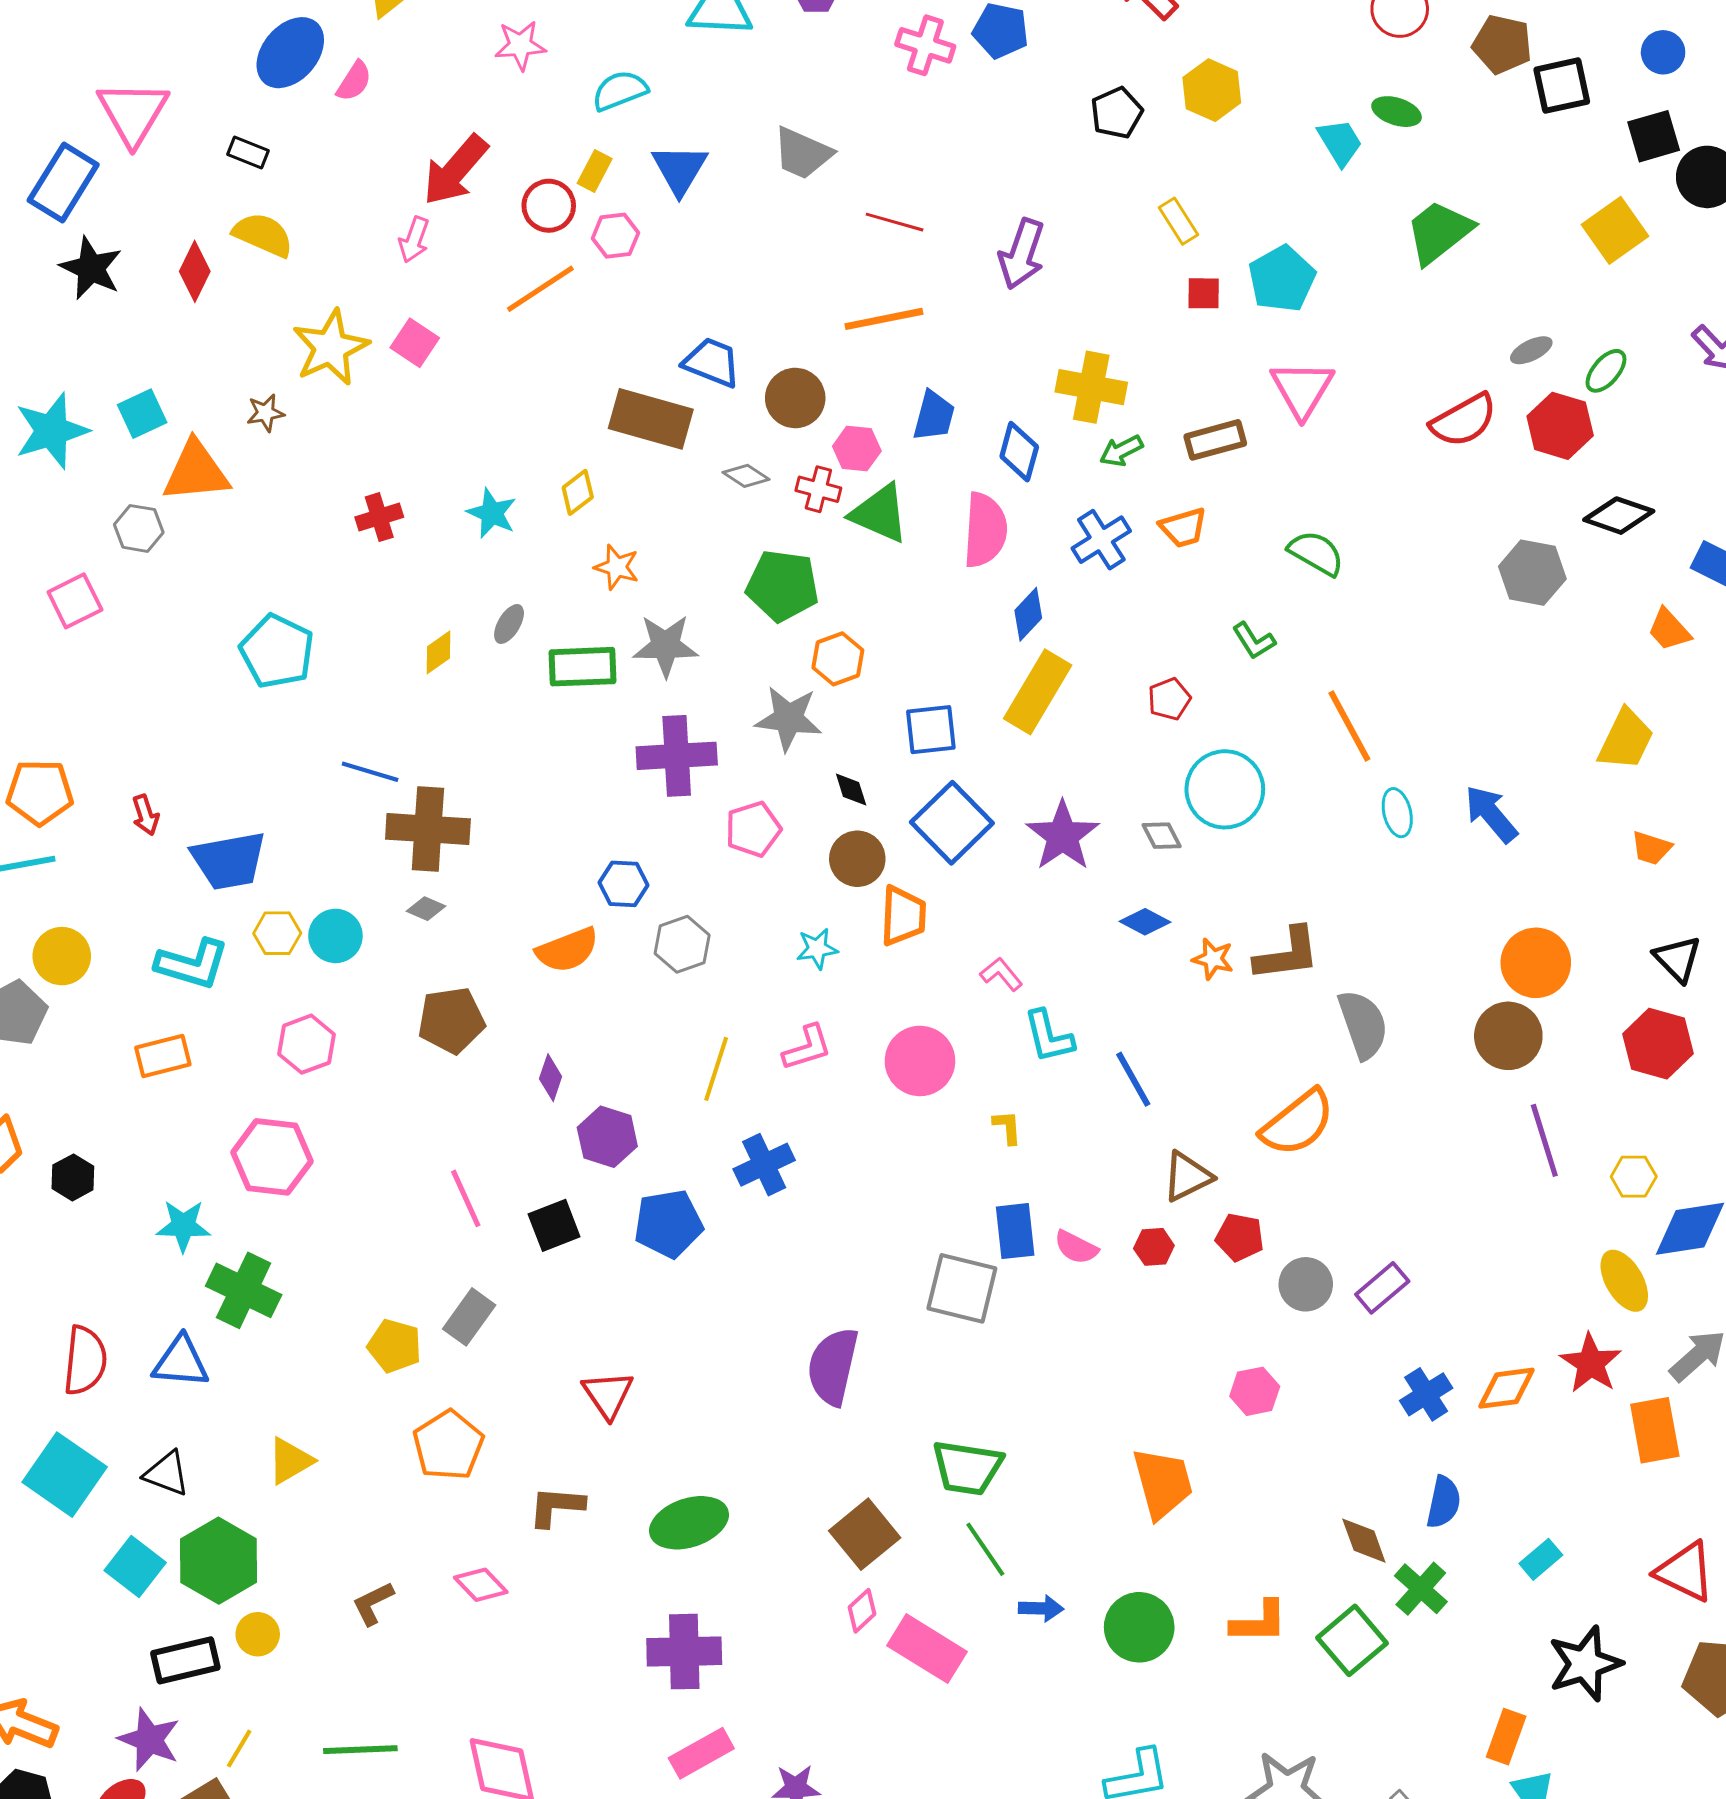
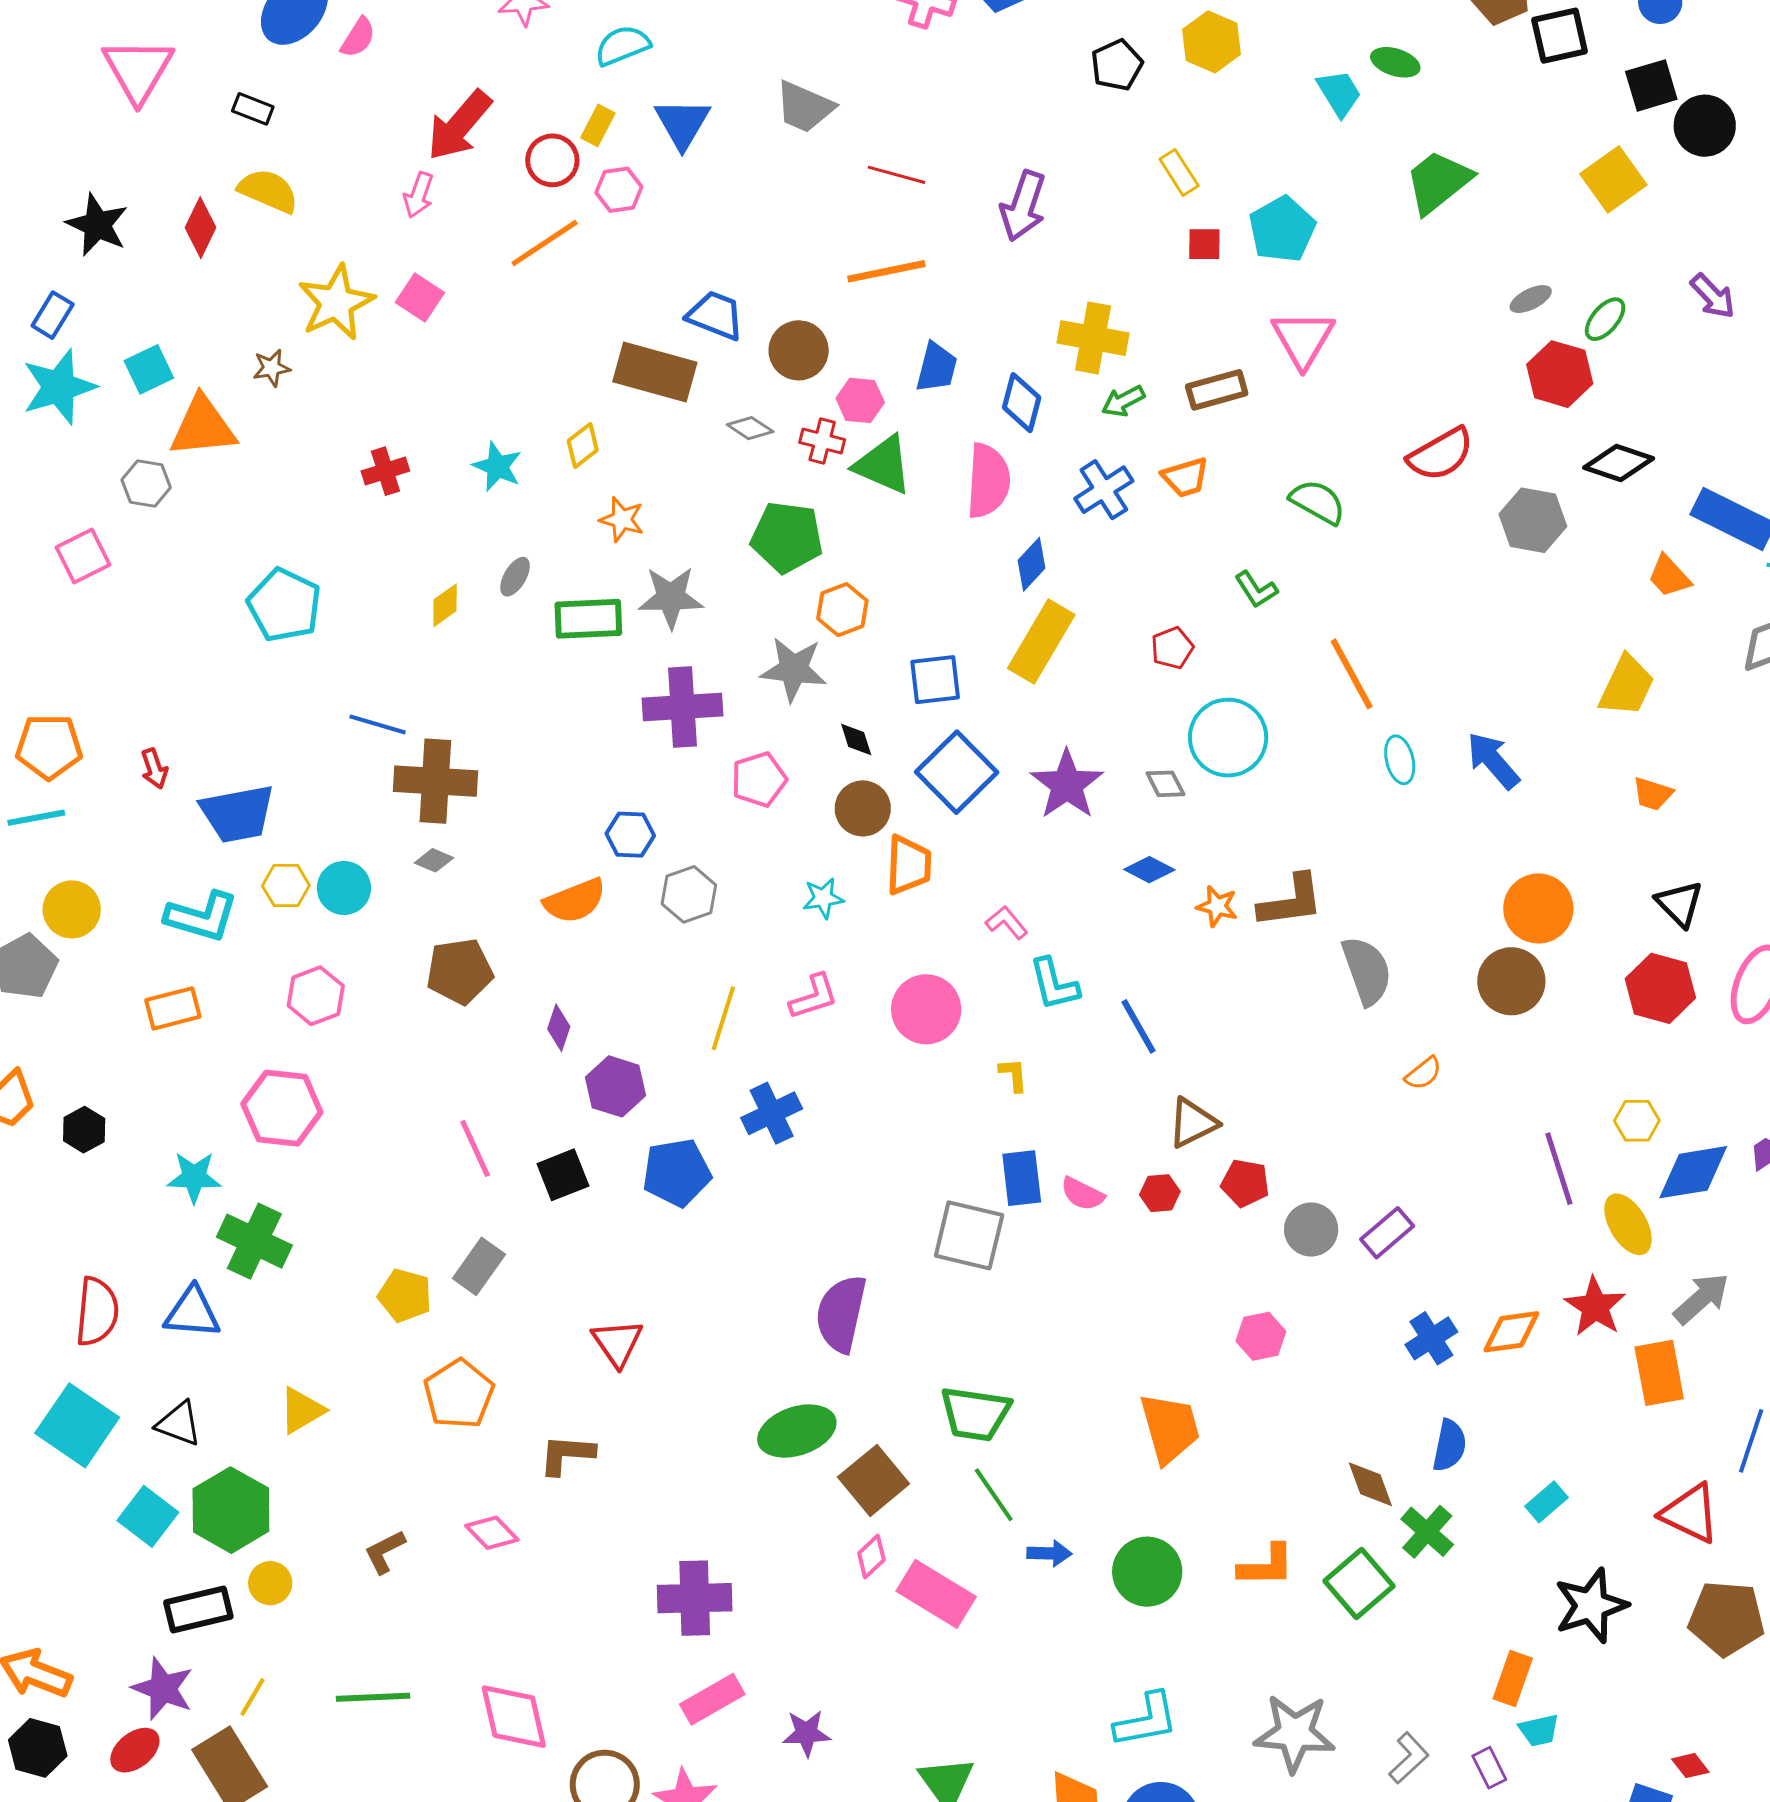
blue rectangle: (63, 183) -> (53, 315), moved, size x0.6
red semicircle: (1464, 420) -> (1441, 454), moved
orange semicircle: (1298, 1123) -> (1423, 1073), moved, size x0.5
purple line: (1544, 1140) -> (1559, 1169), moved
green ellipse: (689, 1523) -> (797, 1431), moved

